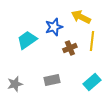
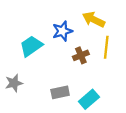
cyan rectangle: (92, 82) -> (89, 99), moved
gray star: (15, 84) -> (14, 83), moved

